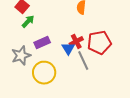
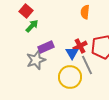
gray star: (21, 55) -> (36, 60), moved
yellow circle: (44, 73) -> (70, 77), moved

